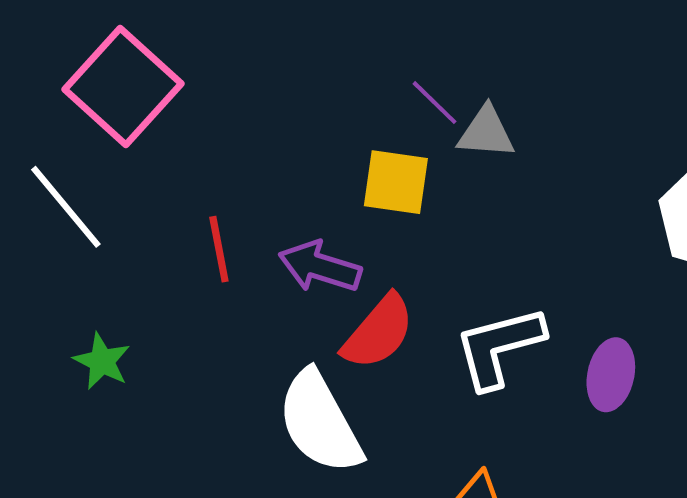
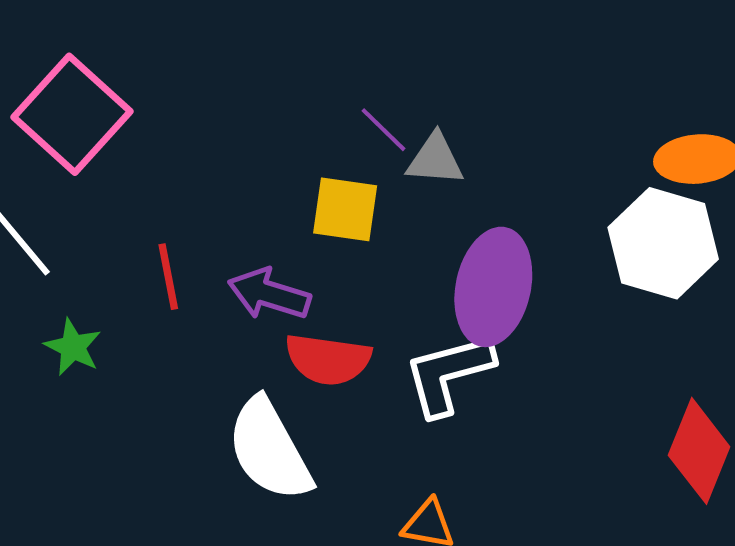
red semicircle: (378, 332) -> (328, 359), turned 58
green star: (102, 361) -> (73, 347), moved
purple ellipse: (611, 375) -> (493, 287), moved, size x1.6

